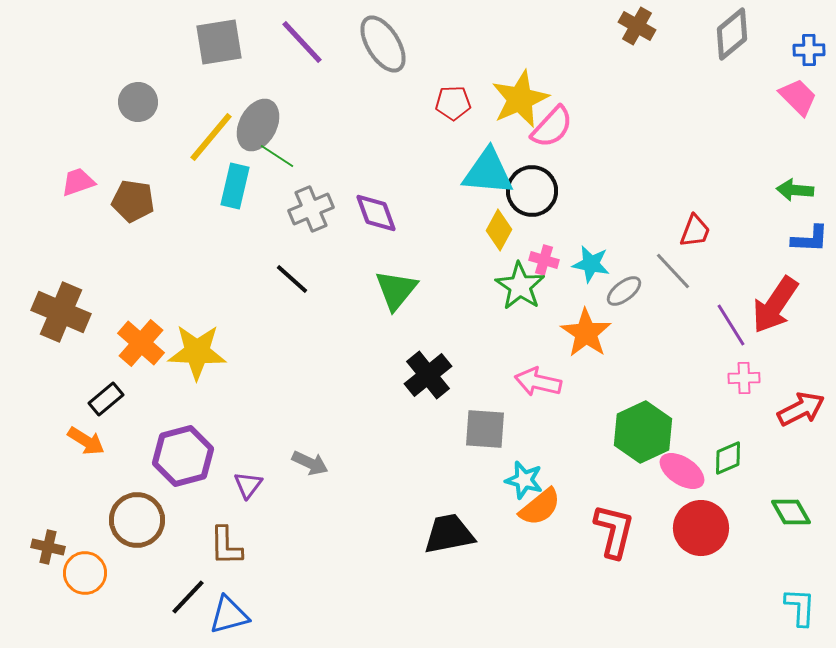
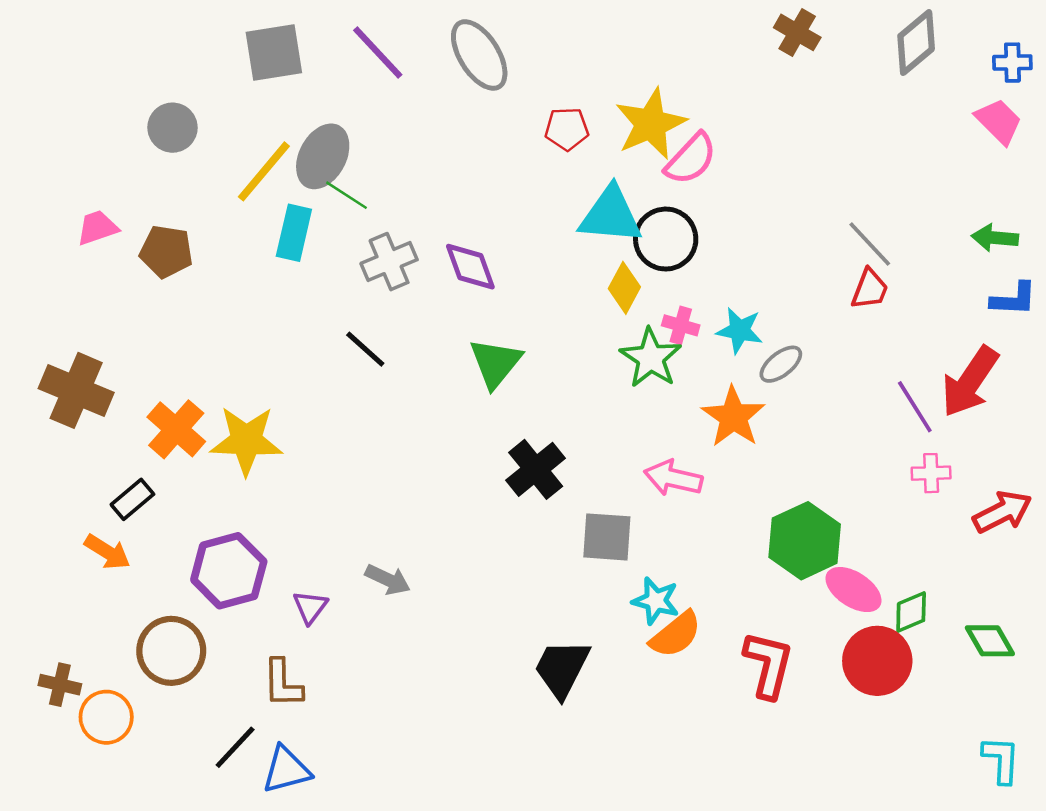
gray line: (673, 271) -> (870, 244), moved
green diamond: (728, 458) -> (911, 612), moved
black trapezoid: (449, 534) -> (562, 668), turned -52

